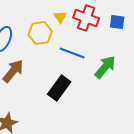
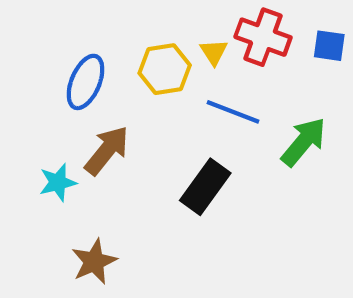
yellow triangle: (60, 17) -> (214, 52), moved

